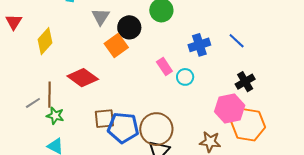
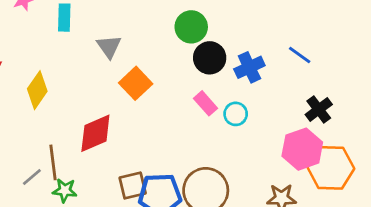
black circle: (129, 27) -> (210, 58), moved
red diamond: (83, 78) -> (95, 133), turned -52

